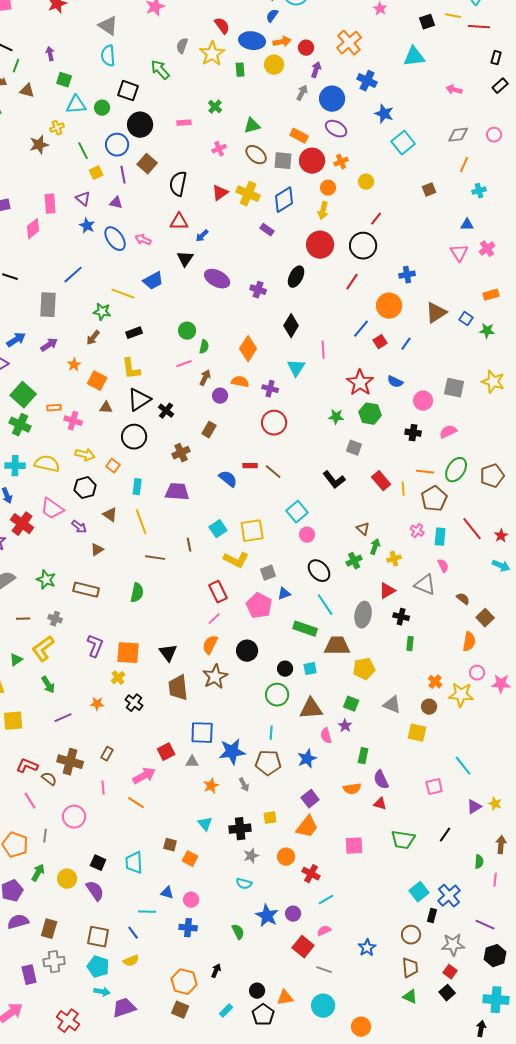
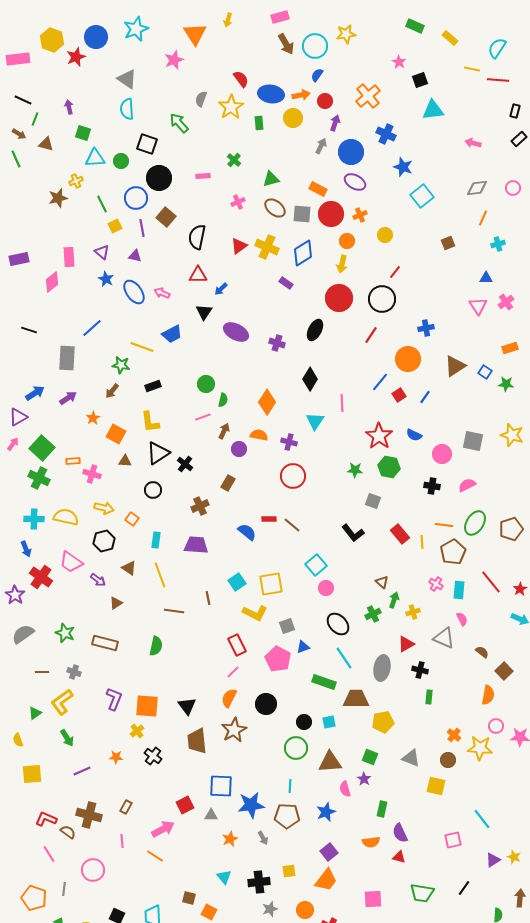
blue semicircle: (272, 16) -> (317, 75), moved
black square: (427, 22) -> (420, 80), moved
black circle: (134, 437) -> (153, 490), size x0.7

